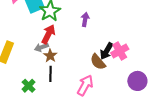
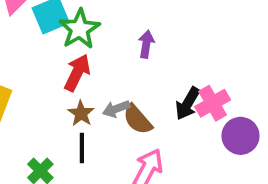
gray arrow: (41, 47) -> (116, 109), moved
brown semicircle: (98, 62) -> (138, 119), moved
purple circle: (137, 81) -> (241, 136), moved

